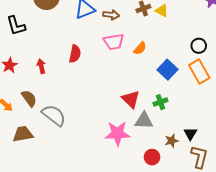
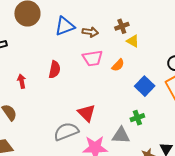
yellow triangle: (162, 11) -> (133, 41), moved
red triangle: (131, 99) -> (87, 113), moved
gray semicircle: (54, 115) -> (66, 132), moved, turned -60

